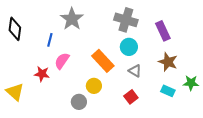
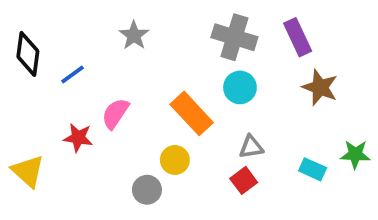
gray star: (72, 19) -> (134, 35), size x0.7
purple rectangle: (163, 31) -> (298, 37), moved
blue line: (50, 40) -> (73, 74), moved, turned 40
brown star: (168, 62) -> (320, 87), moved
gray triangle: (135, 71) -> (251, 147), moved, turned -40

